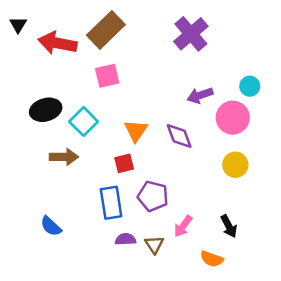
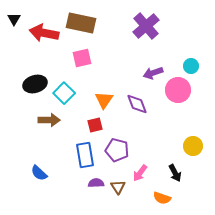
brown rectangle: (106, 30) -> (81, 23), turned 56
yellow circle: (235, 165) -> (193, 146), moved

